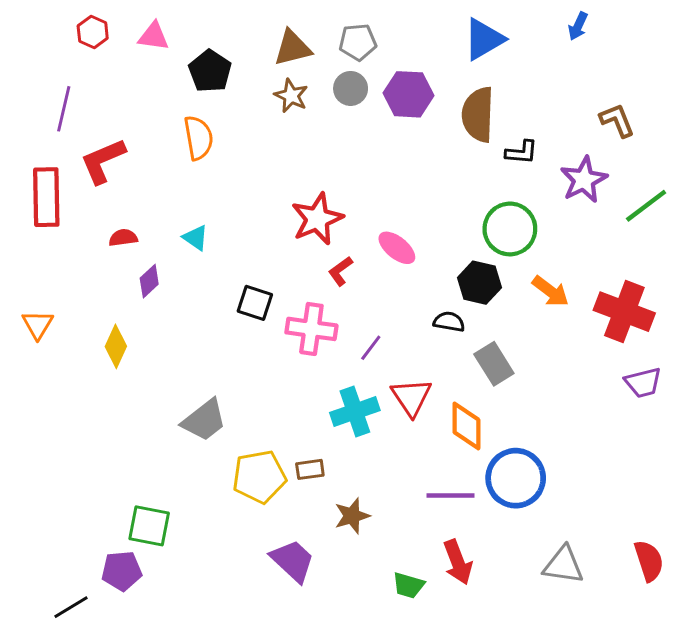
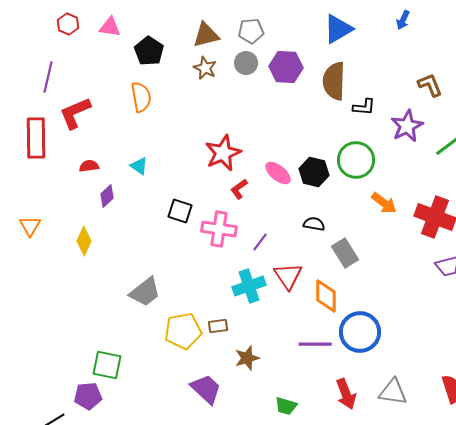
black hexagon: (479, 283) -> (314, 172), moved
red arrow: (458, 562) -> (346, 394), moved

